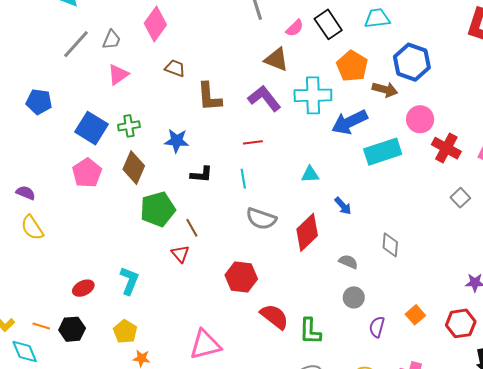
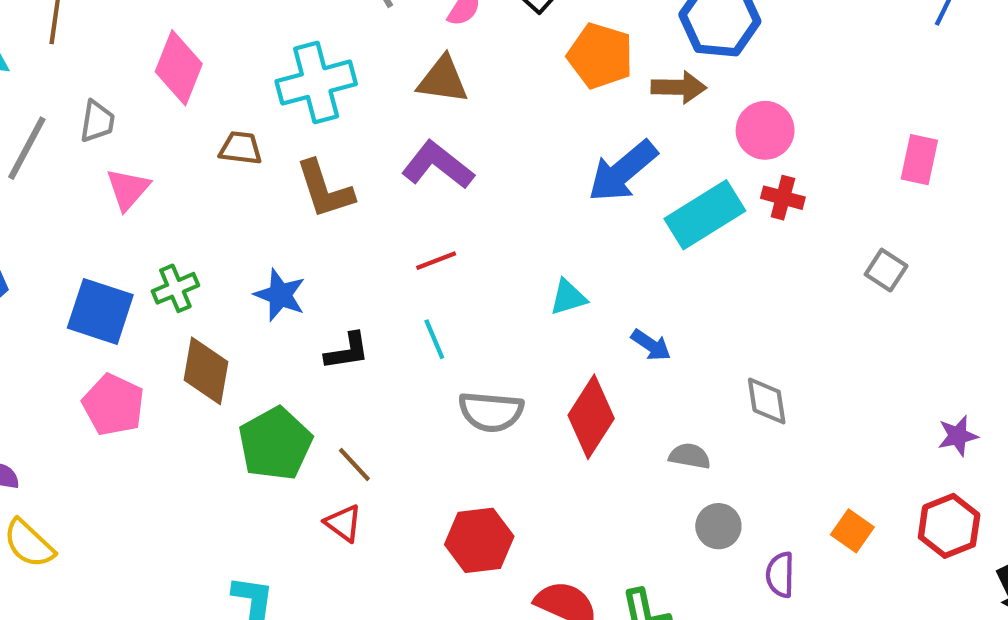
cyan cross: (313, 95) -> (316, 83), moved
blue star: (177, 141) -> (280, 295), turned 30
red cross: (446, 148) -> (783, 198), moved, size x0.7

